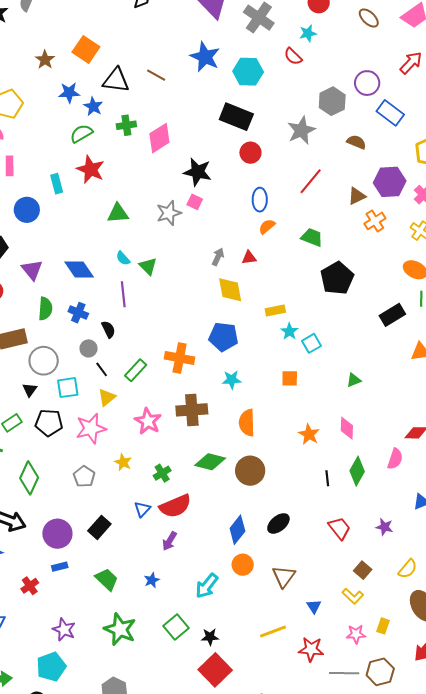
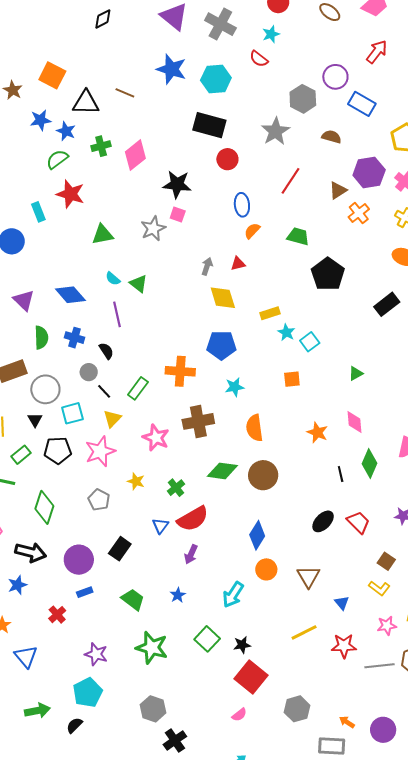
black ellipse: (278, 523) -> (323, 521), moved

